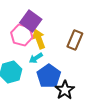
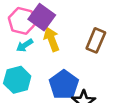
pink hexagon: (22, 35) -> (22, 21), moved
cyan arrow: (36, 58) -> (25, 45), moved

